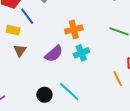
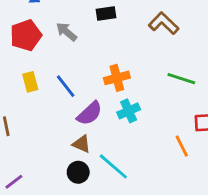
blue line: (27, 16) -> (66, 86), moved
yellow rectangle: (13, 30) -> (30, 82), turned 64
brown triangle: (20, 50) -> (82, 144), moved, turned -40

